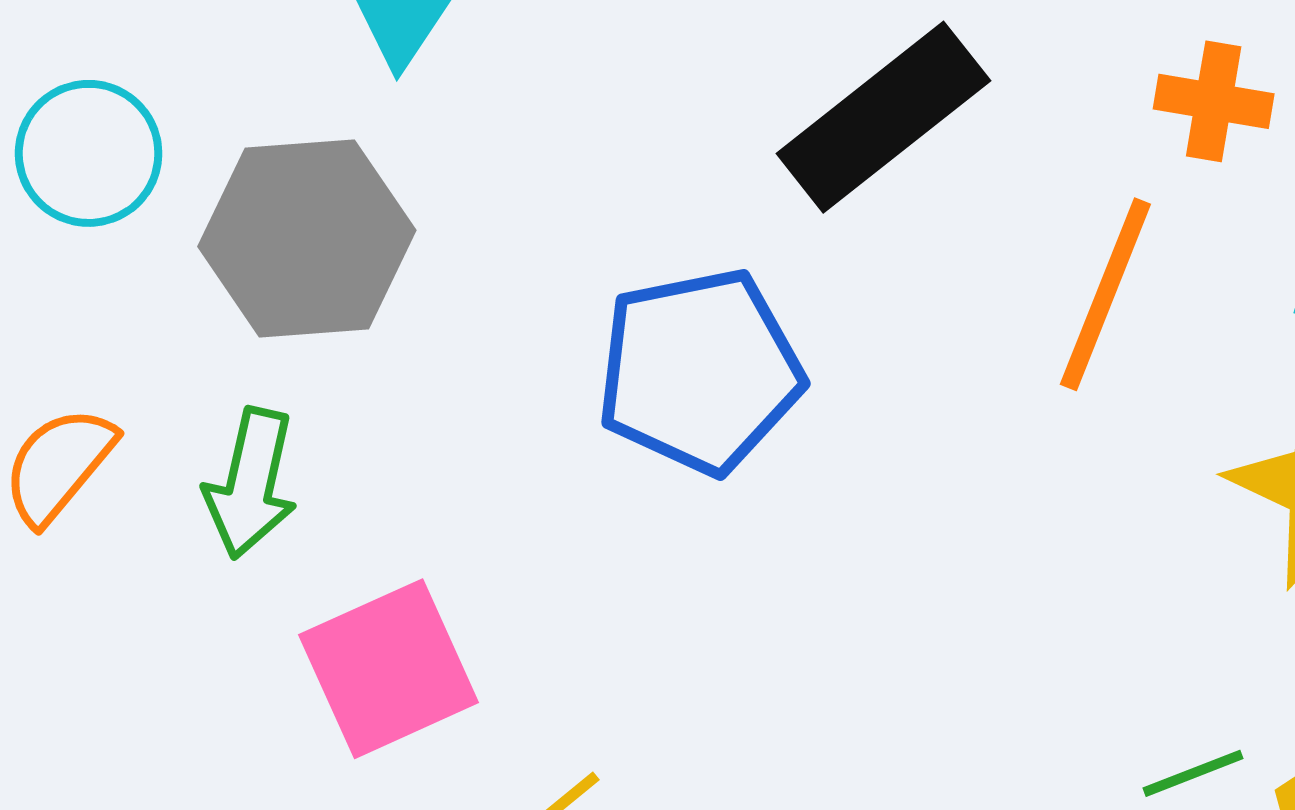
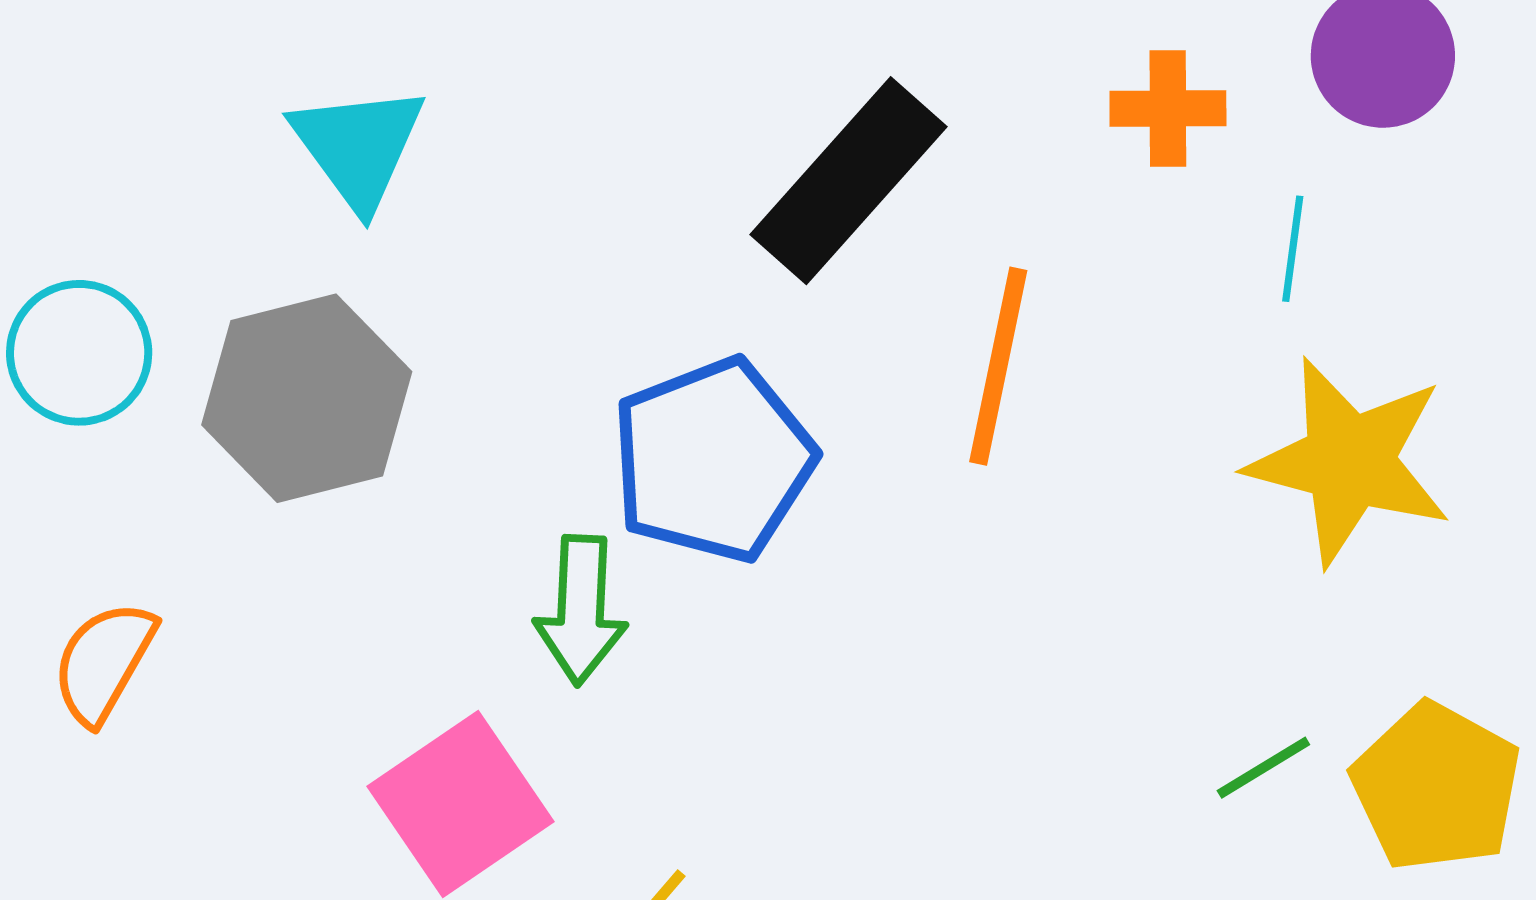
orange line: (1105, 294) -> (998, 366), moved
green arrow: (251, 483) -> (581, 610), moved

